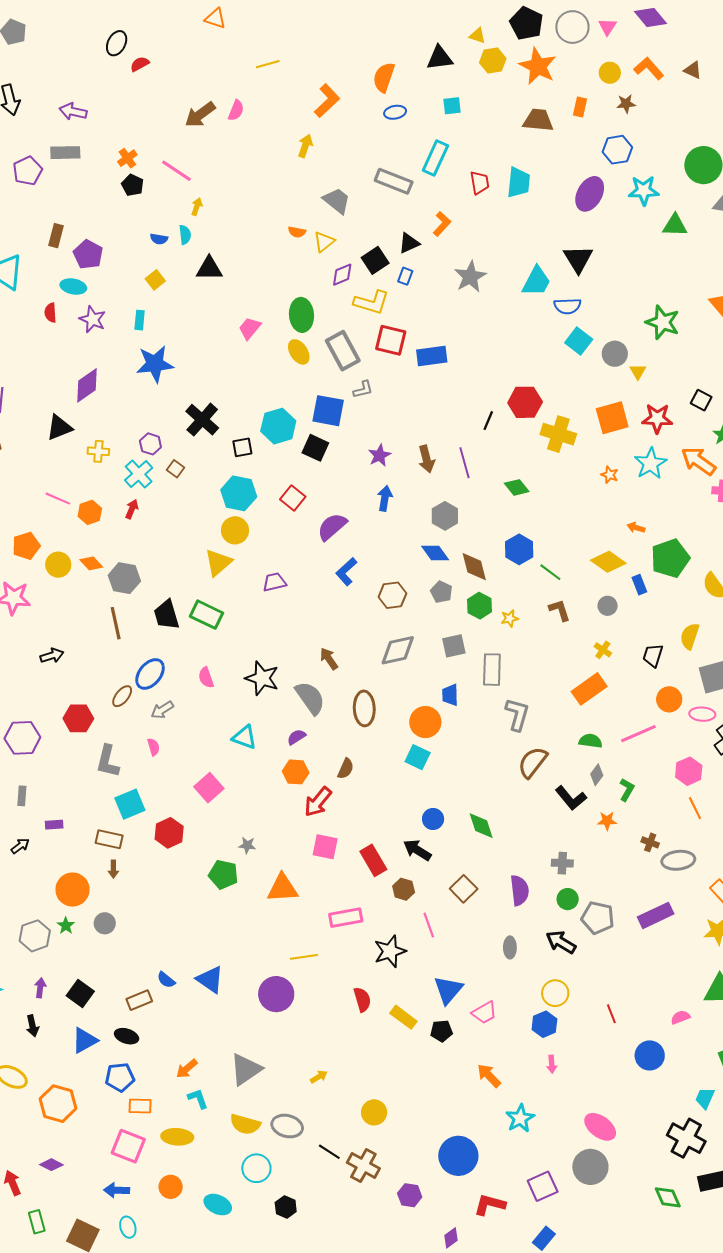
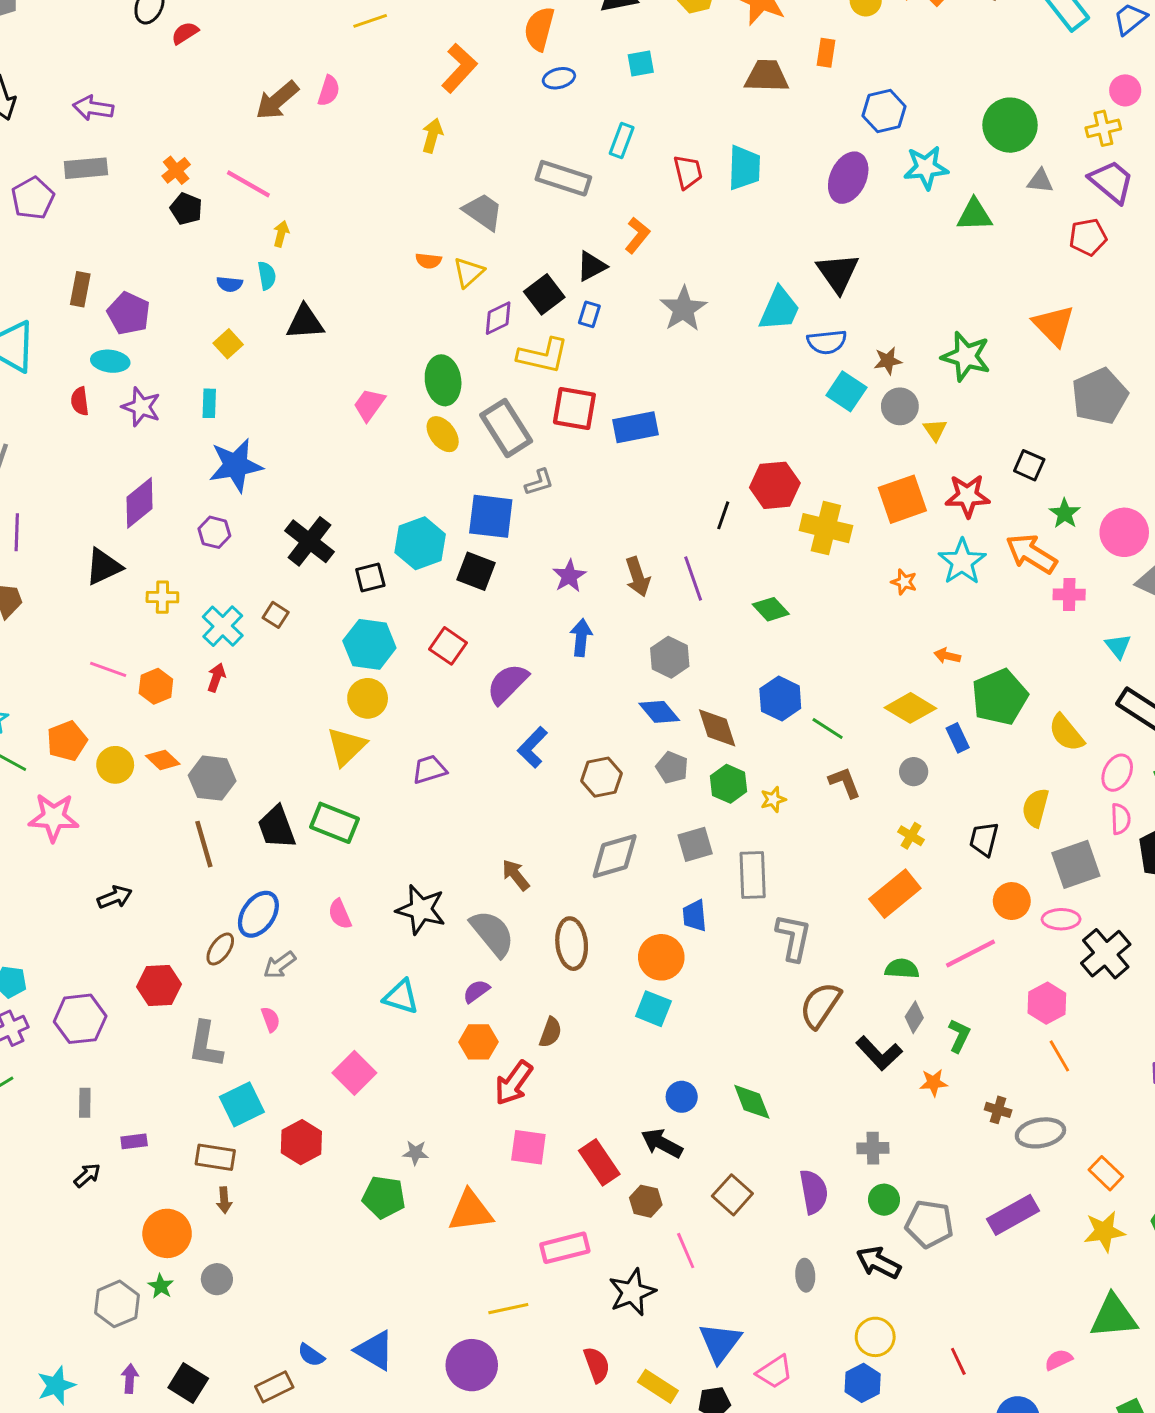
brown star: (626, 104) -> (888, 361), moved
cyan rectangle: (435, 158) -> (622, 140), size x0.7
purple hexagon: (150, 444) -> (214, 532), moved

